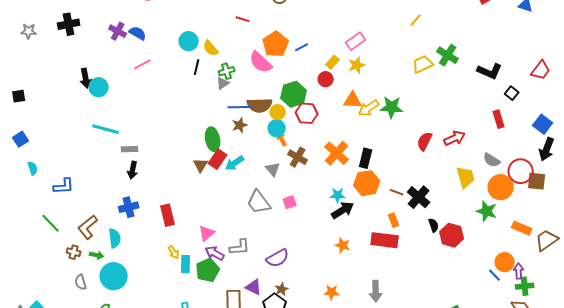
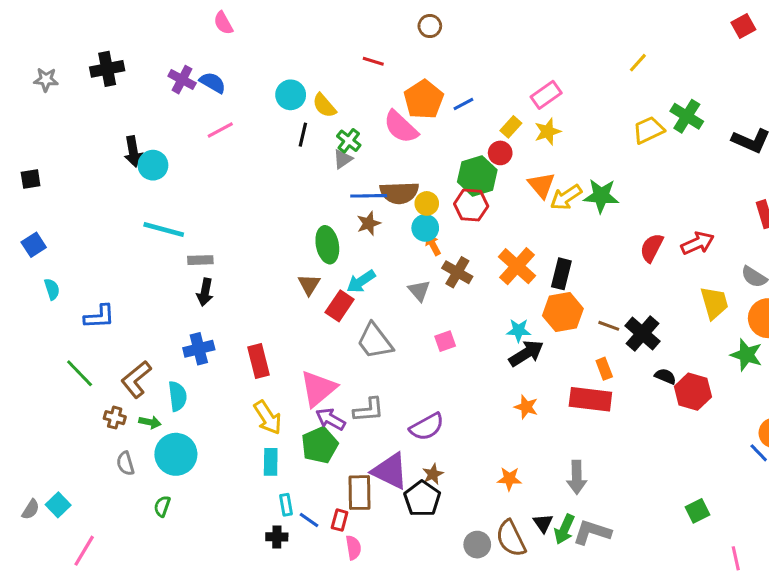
green cross: (227, 71) -> (349, 141), turned -35
green hexagon: (294, 94) -> (477, 176), moved
orange triangle: (353, 100) -> (541, 185), turned 48
red rectangle: (218, 159) -> (340, 306), moved
gray trapezoid: (259, 202) -> (375, 341), moved
black semicircle: (434, 225) -> (665, 376), turned -48
pink triangle: (207, 233) -> (318, 389), size x1.5
yellow arrow: (174, 252) -> (268, 418), size x1.6
cyan rectangle: (186, 264) -> (271, 462), moved
purple triangle: (254, 287) -> (390, 471), size x1.5

